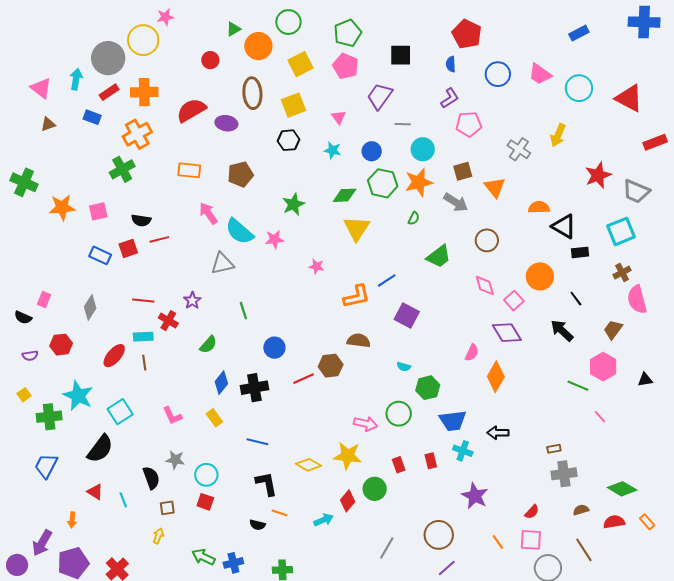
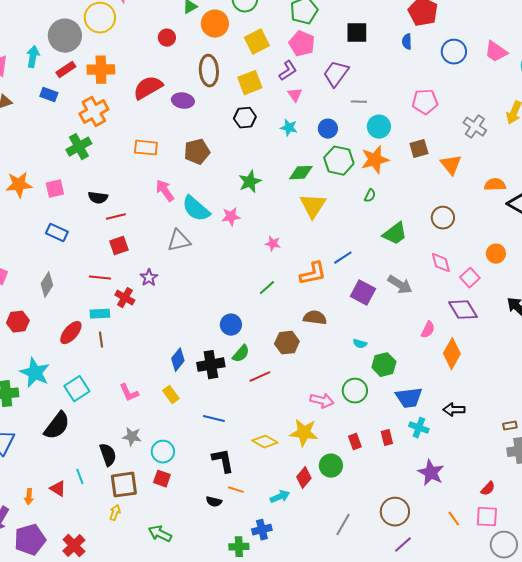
purple L-shape: (450, 98) -> (288, 71), moved
gray arrow: (456, 202) -> (400, 285), moved
red square: (128, 248) -> (119, 246), moved
orange circle: (540, 276) -> (496, 254), size x0.7
green line: (243, 311) -> (267, 288), moved, turned 66
green semicircle: (208, 345) -> (241, 354), moved
red line: (304, 379) -> (260, 377), moved
red triangle: (95, 492) -> (58, 489), moved
brown square: (167, 508) -> (124, 485), size x1.8
blue cross: (233, 563) -> (262, 530), moved

